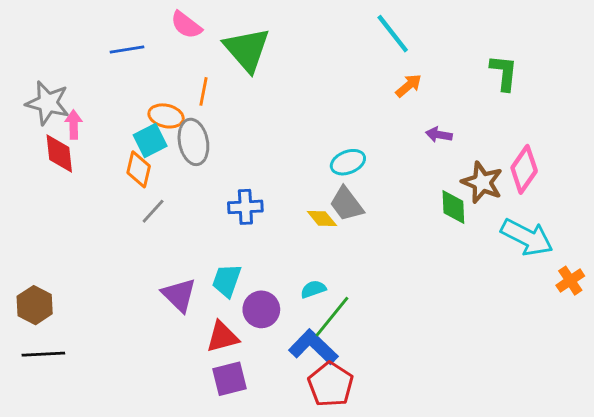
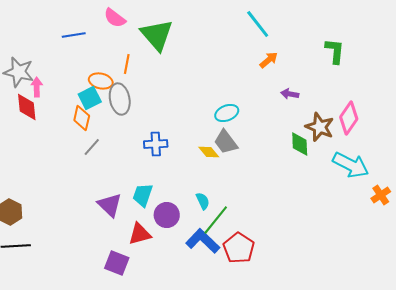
cyan semicircle: (313, 289) -> (203, 201), turned 84
purple square: (230, 379) -> (117, 263), moved, turned 35
red pentagon: (331, 384) -> (239, 248), moved

